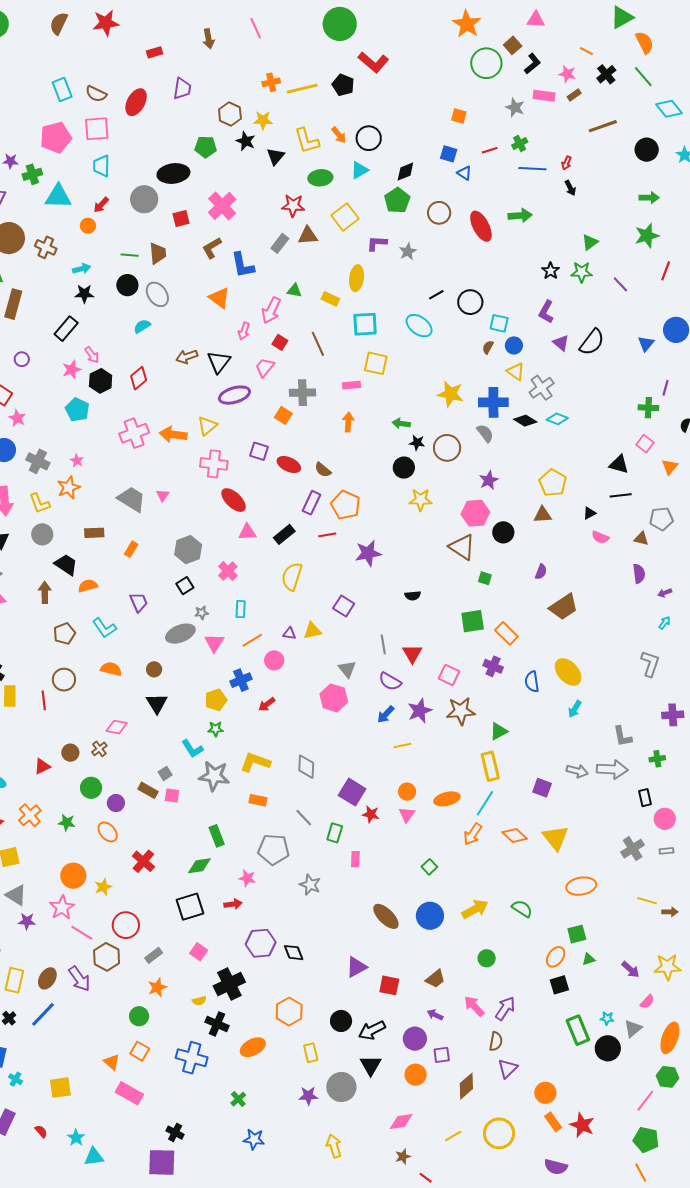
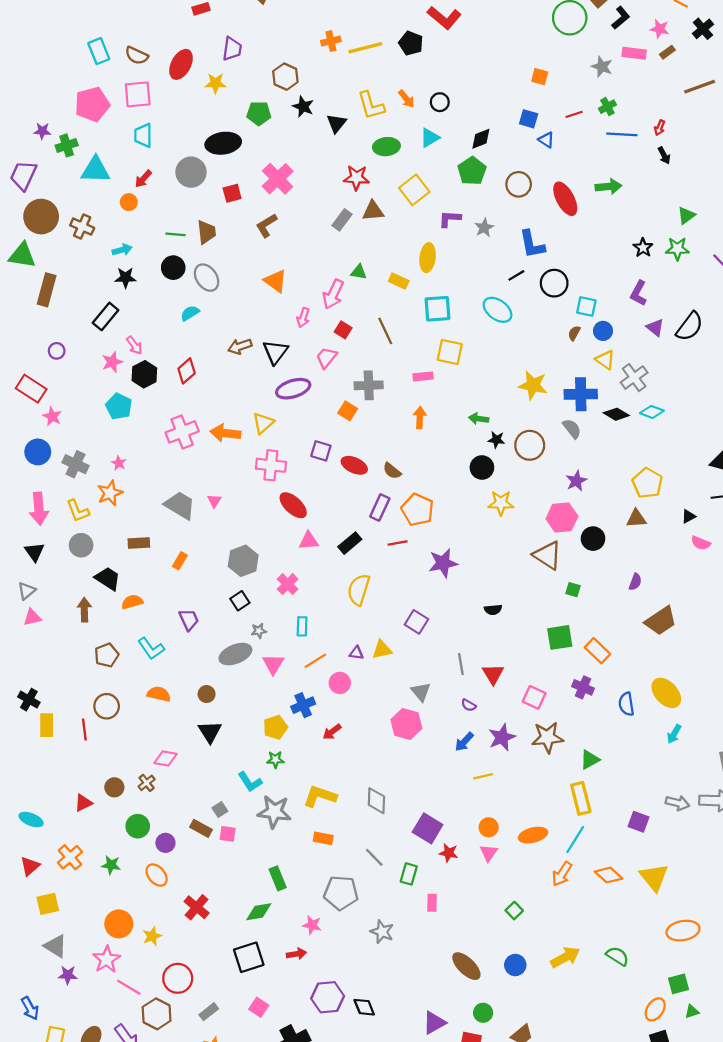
yellow star: (263, 120) -> (215, 83), moved
black circle: (369, 138) -> (440, 102), size x0.7
blue L-shape: (243, 265) -> (532, 244), moved
purple semicircle: (390, 681) -> (469, 705), size x0.6
blue circle: (430, 916) -> (515, 965), size x0.7
green circle: (487, 958) -> (483, 1013), moved

